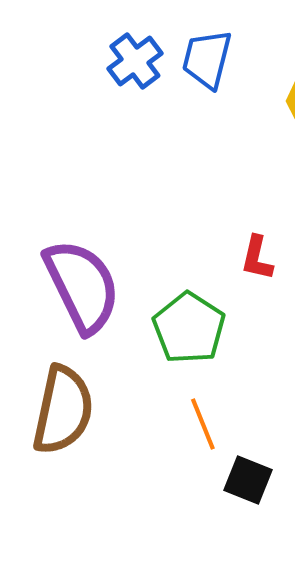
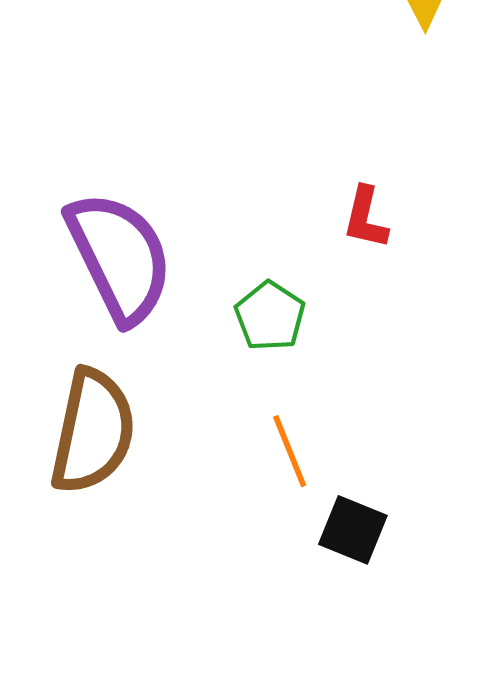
green pentagon: (189, 328) -> (270, 316), size x0.7

